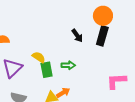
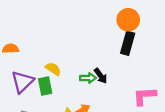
black arrow: (77, 36) -> (101, 76), moved
green rectangle: (47, 70) -> (45, 86), moved

